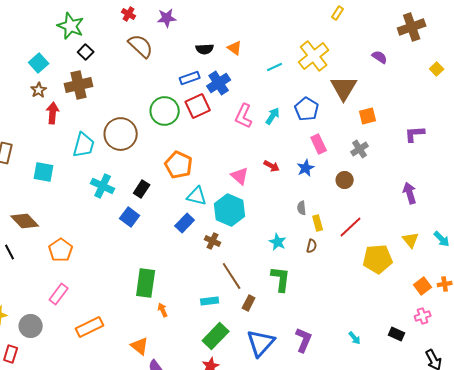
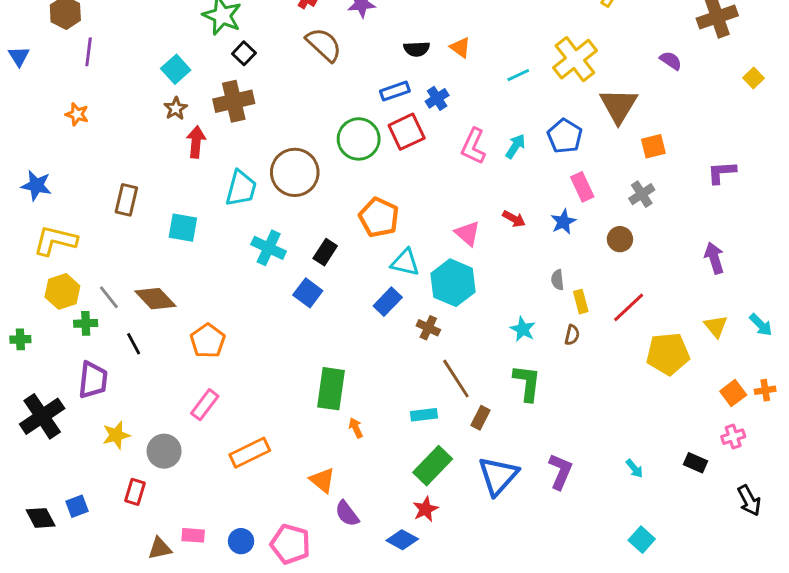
blue cross: (219, 83) -> (437, 98), size x0.7

